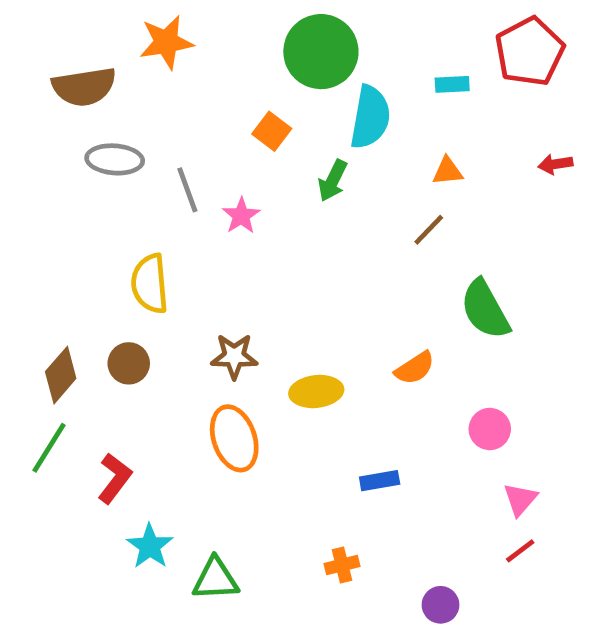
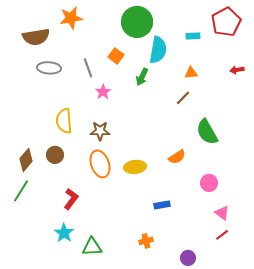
gray line: (187, 190) -> (88, 68), moved
brown star: (234, 356) -> (100, 131), moved
orange ellipse: (234, 438) -> (100, 164), moved
red L-shape: (115, 478) -> (71, 199), moved
pink triangle: (520, 499) -> (222, 213), turned -35

